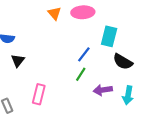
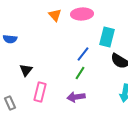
black triangle: (18, 61) -> (26, 70), moved
purple arrow: (103, 90) -> (76, 97), moved

